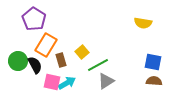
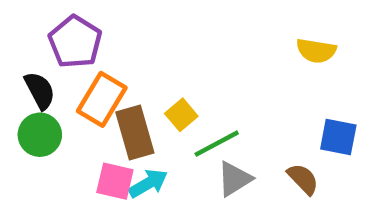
brown rectangle: (61, 60) -> (135, 133), size x1.6
black semicircle: (35, 65) -> (40, 90), moved
brown semicircle: (154, 81) -> (303, 179), moved, turned 42

